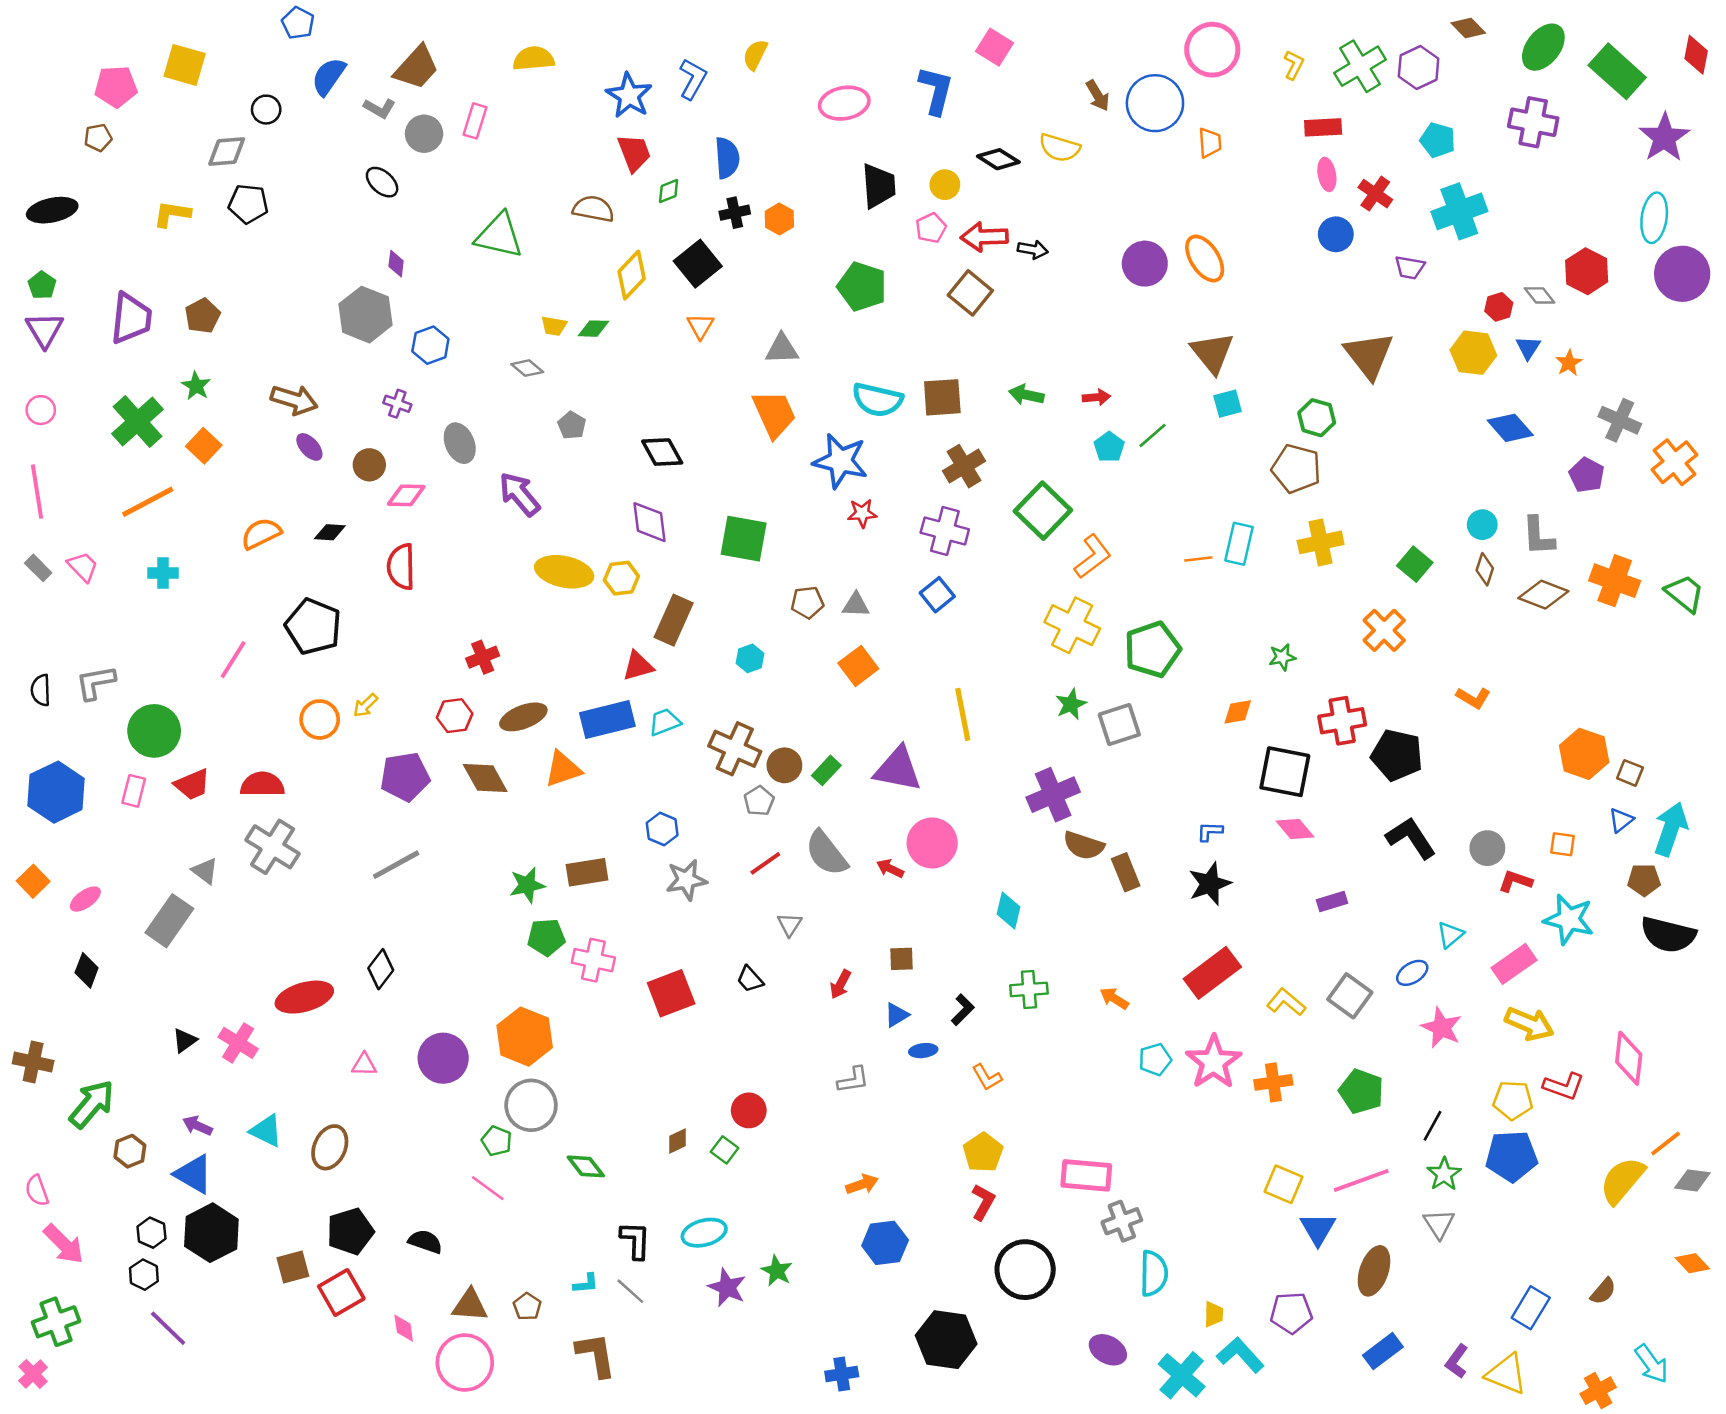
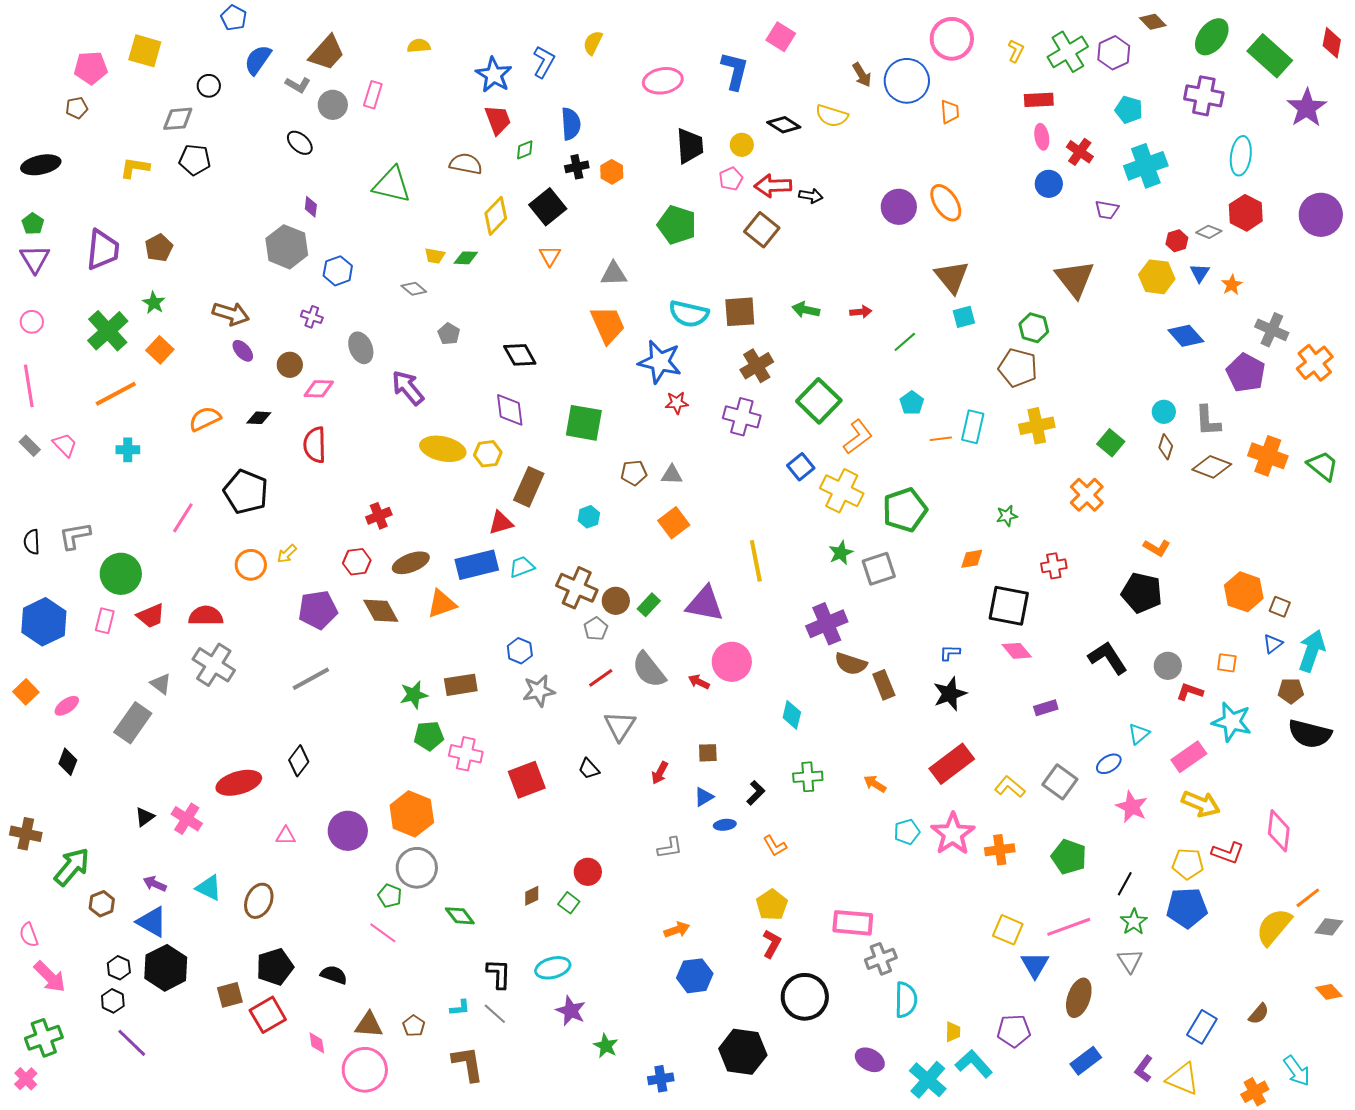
yellow semicircle: (534, 59) -> (419, 46), size x0.7
cyan ellipse: (1654, 218) -> (1241, 156), moved
gray diamond: (1540, 295) -> (1209, 232), turned -30
cyan pentagon: (1109, 447) -> (912, 403), moved
purple pentagon: (1587, 475) -> (1246, 373), size x1.4
blue square: (937, 595) -> (801, 467), moved
red cross: (1342, 721) -> (1054, 566), size x0.7
black pentagon: (1397, 755) -> (1142, 593), moved
gray triangle: (790, 924) -> (620, 726), size x1.6
green star: (777, 1271) -> (606, 1046), moved

